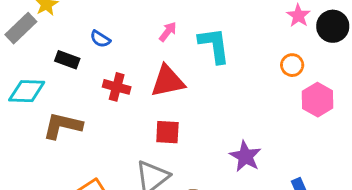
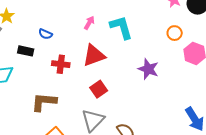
brown L-shape: (63, 126) -> (44, 102), moved
red square: (167, 132) -> (99, 89), turned -30
purple star: (245, 156) -> (148, 69), moved

